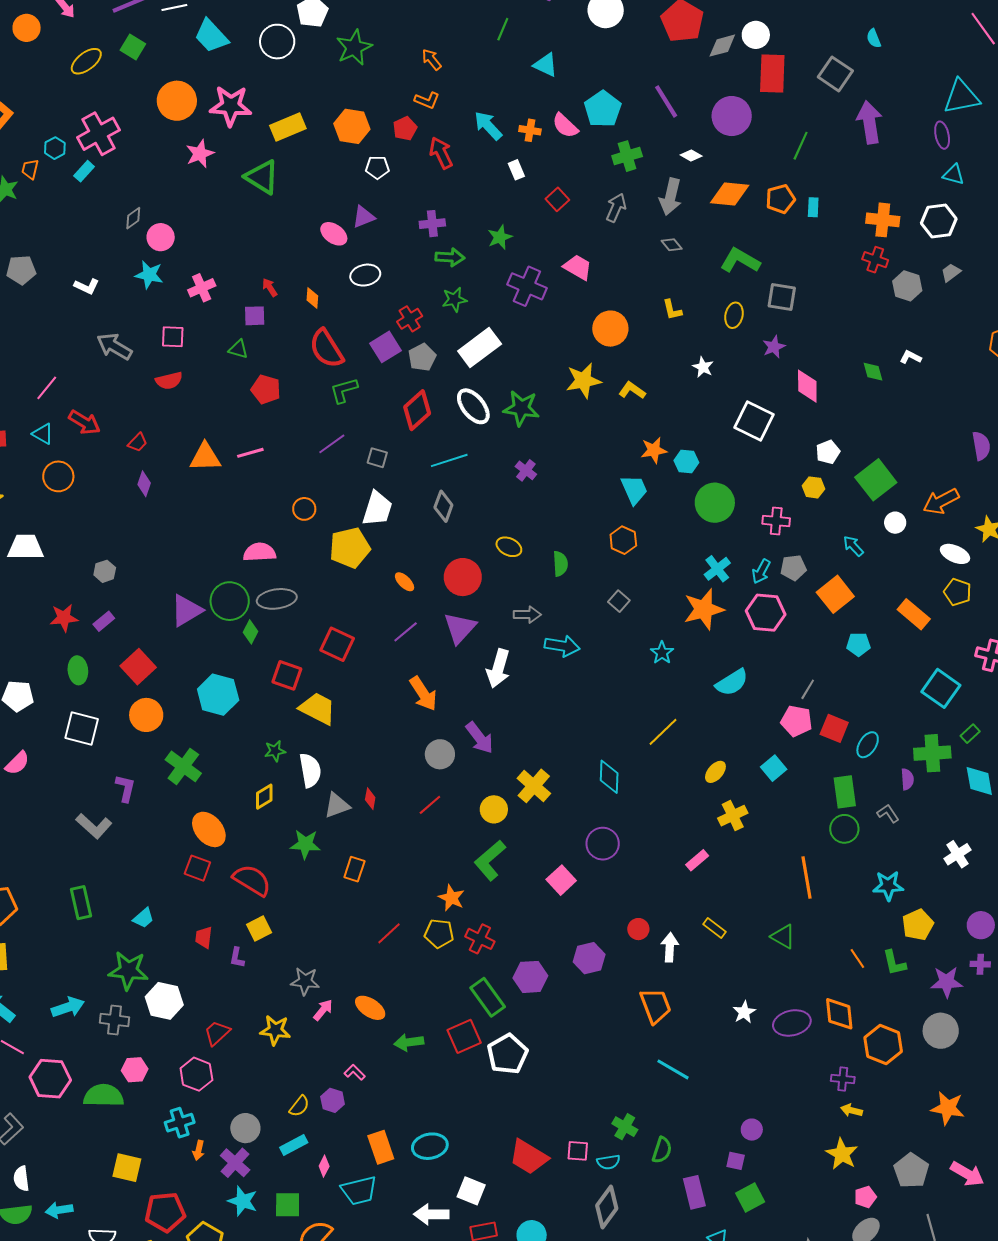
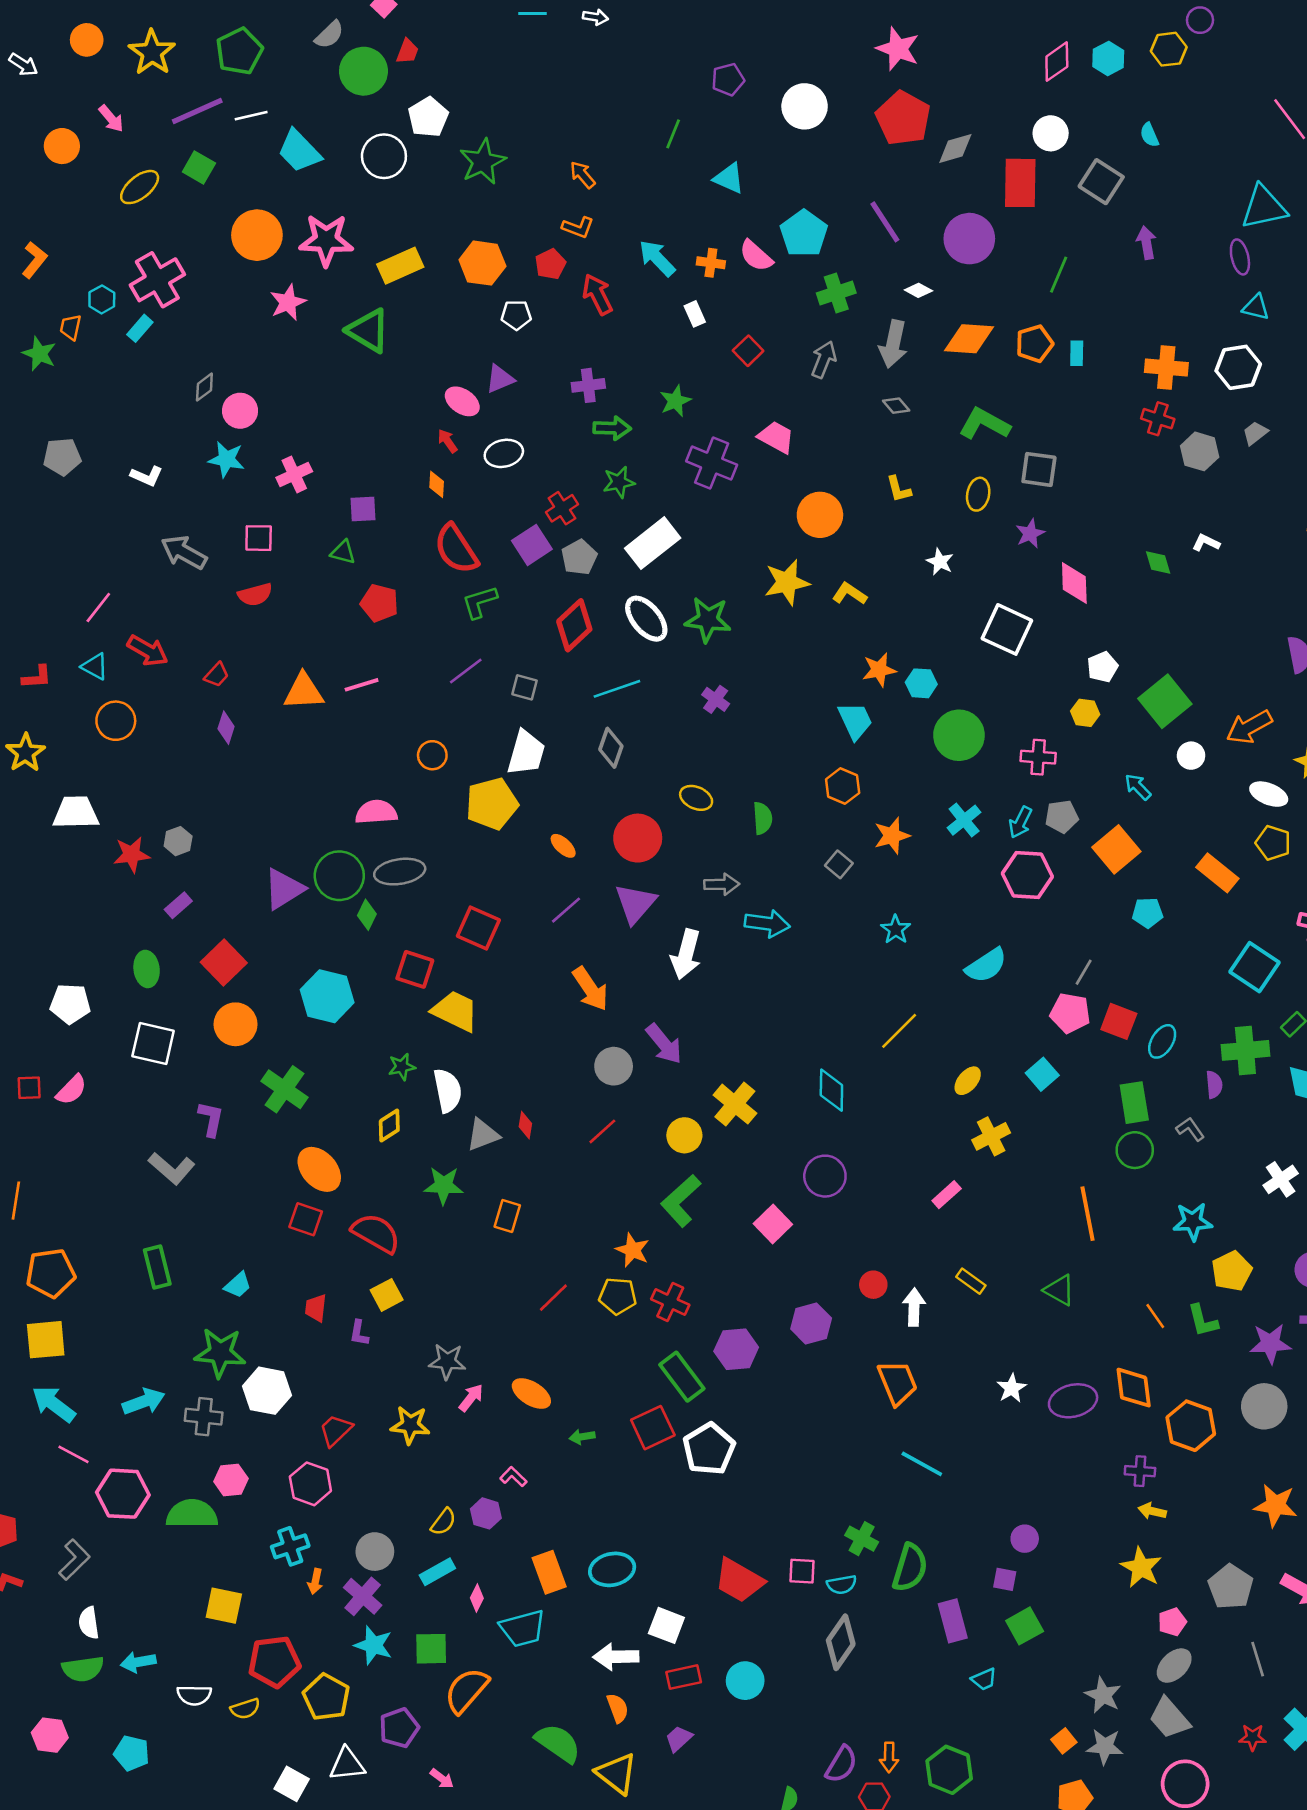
white circle: (756, 35) -> (1051, 133), moved
purple arrow: (870, 122) -> (1146, 243), size x0.6
red arrow: (270, 287) -> (448, 441), moved
orange star: (704, 609) -> (892, 836), moved, size x0.7
red star: (64, 618) -> (132, 854), moved
green arrow: (409, 1042) -> (582, 1437), size x0.7
green semicircle: (662, 1150) -> (910, 1568), size x1.4

